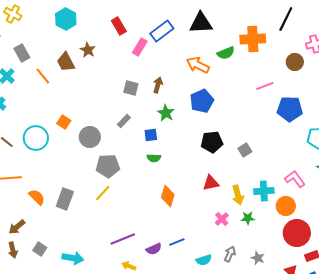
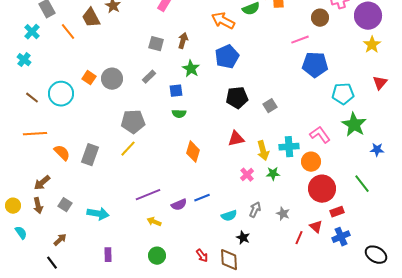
pink line: (265, 86) -> (300, 40), moved
gray circle: (90, 137) -> (112, 79), moved

